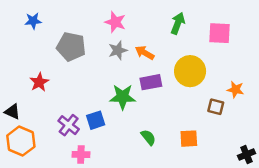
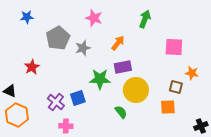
pink square: (219, 33) -> (174, 47), moved
gray pentagon: (71, 47) -> (58, 38), turned 30
gray star: (118, 50) -> (83, 48), moved
orange arrow: (145, 53) -> (118, 43), turned 98
yellow circle: (190, 71) -> (136, 90), moved
orange square: (189, 139) -> (168, 107), moved

